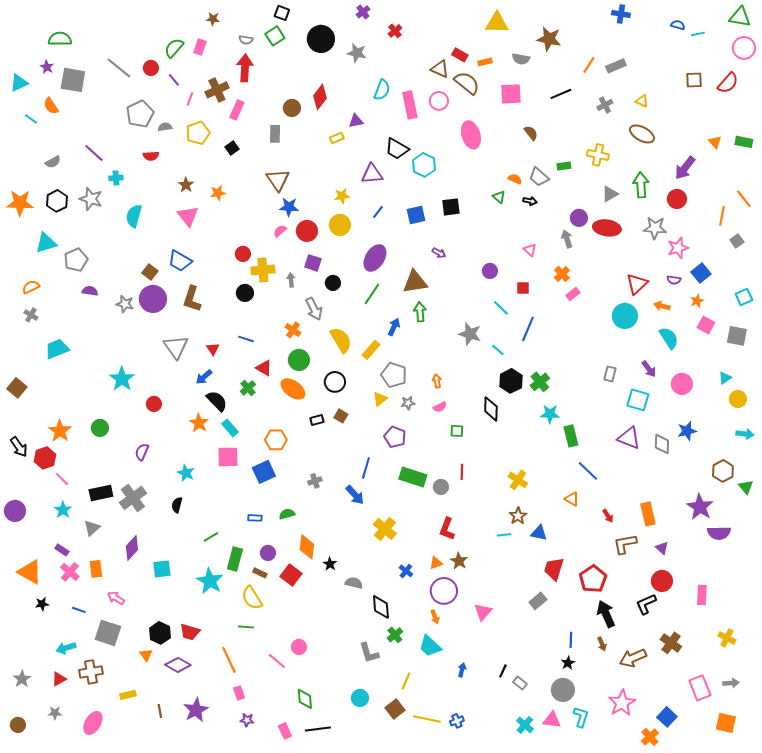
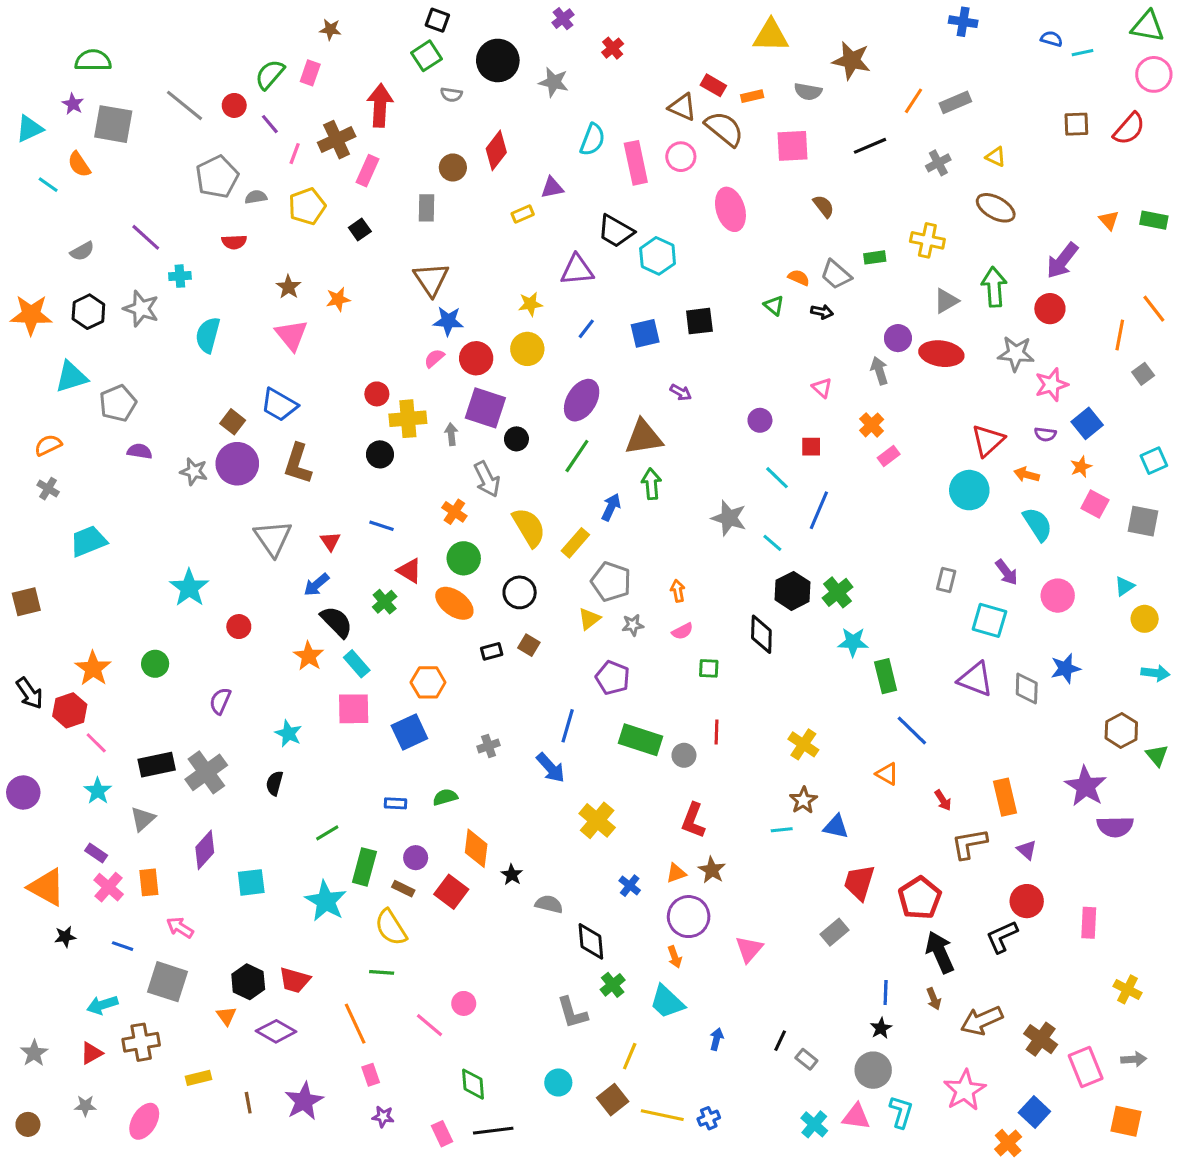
gray semicircle: (246, 40) -> (451, 95), moved
purple square: (313, 263) -> (485, 408), size x1.5
brown square: (17, 388) -> (26, 602), turned 36
brown cross: (671, 643) -> (1041, 1039), moved

